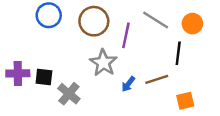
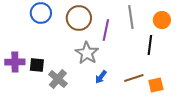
gray line: (156, 20) -> (131, 17), turned 50
brown line: (157, 79) -> (134, 78), moved
blue arrow: (128, 84) -> (101, 77), moved

